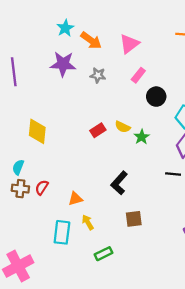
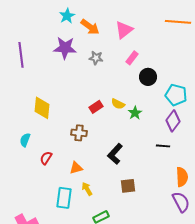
brown cross: (20, 189) -> (79, 133), moved

